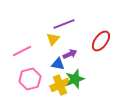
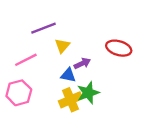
purple line: (64, 24) -> (43, 28), moved
red ellipse: (101, 41) -> (119, 48), turned 70
pink hexagon: (30, 79) -> (19, 93), moved

